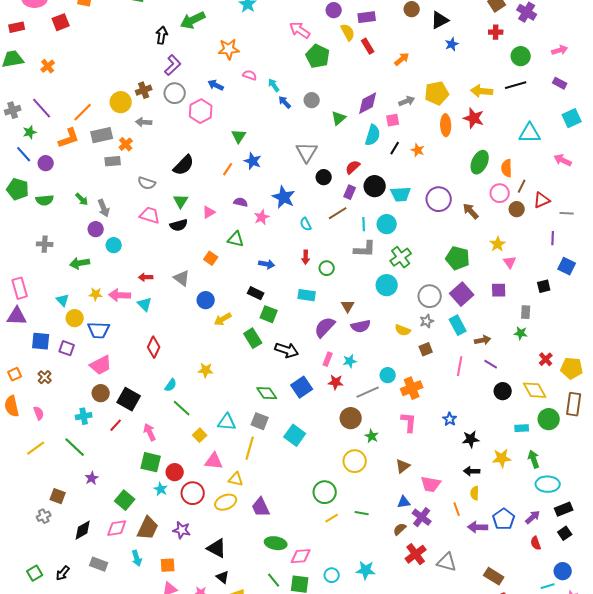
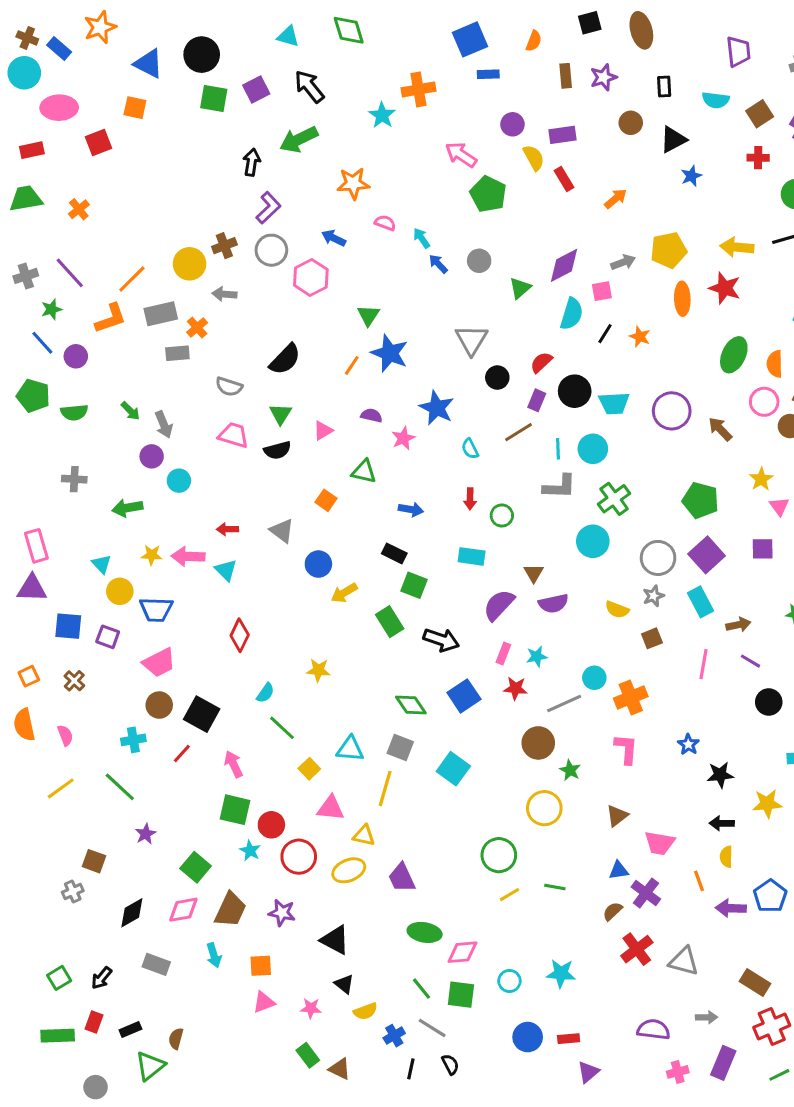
blue star: (253, 161) -> (390, 353), size x1.4

